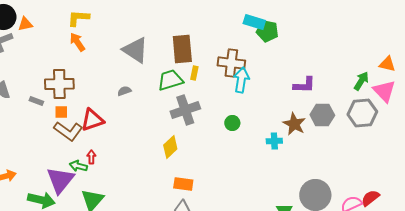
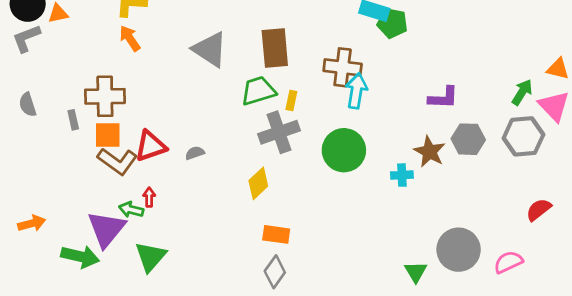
yellow rectangle: (194, 73) -> (291, 100), moved
gray semicircle: (124, 91) -> (195, 153), moved
gray rectangle: (36, 101) -> (73, 120), turned 56
orange square: (61, 112) -> (108, 135), size x1.5
green circle: (232, 123) -> (344, 150), size x2.0
red semicircle: (370, 198) -> (539, 210), moved

